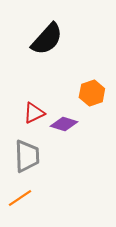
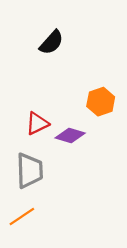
black semicircle: (47, 39) -> (51, 42), size x0.7

